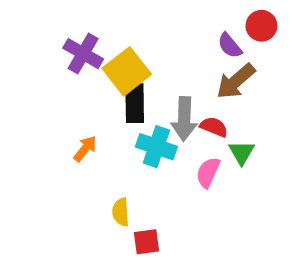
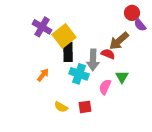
purple semicircle: (230, 46) -> (140, 25), moved
red semicircle: (214, 127) -> (108, 54), moved
yellow semicircle: (121, 212) -> (61, 107), turned -56
red square: (147, 242) -> (85, 107), moved

